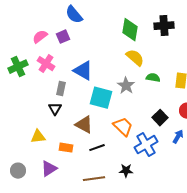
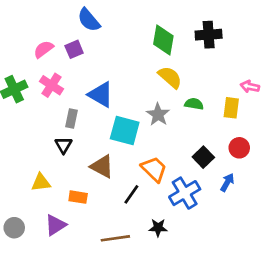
black line: (97, 148) -> (131, 194), moved, turned -35

